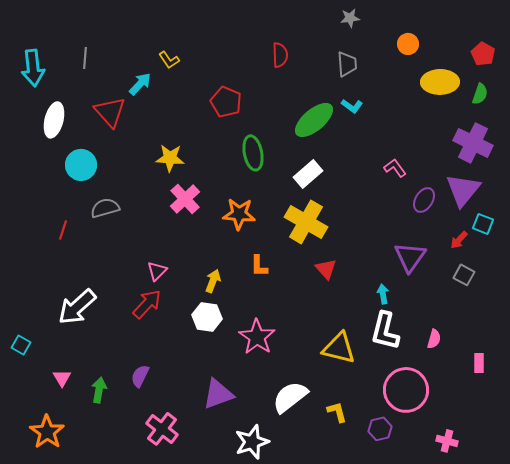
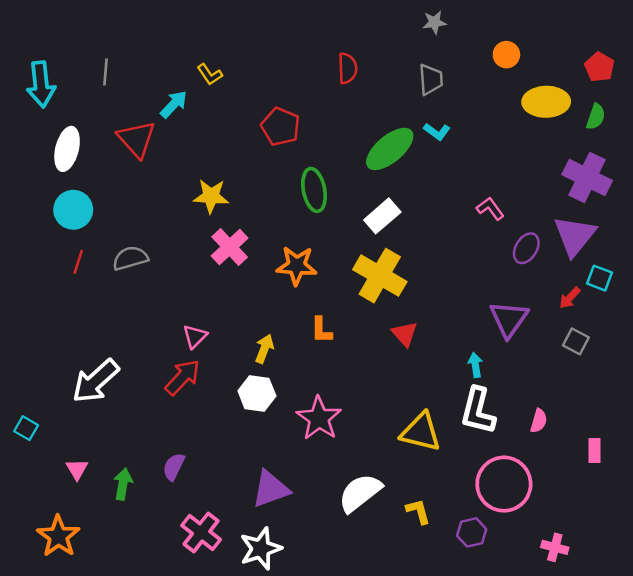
cyan circle: (81, 165) -> (73, 210), moved
red line: (63, 230) -> (78, 262), moved
white star: (252, 442) -> (261, 549), moved

